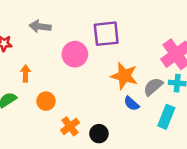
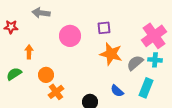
purple square: (106, 34) -> (104, 28), moved, size x0.6
blue semicircle: (131, 104) -> (117, 91), moved
orange cross: (70, 126) -> (56, 92), moved

